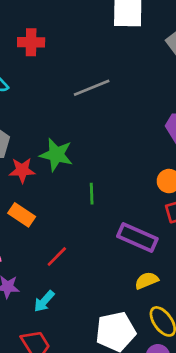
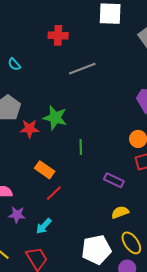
red cross: (31, 42) -> (58, 35), moved
orange rectangle: (22, 215) -> (45, 170), moved
purple rectangle: (137, 238) -> (114, 180), size x0.7

